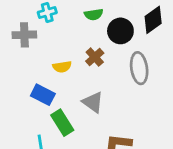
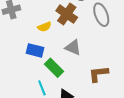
brown cross: (95, 57) -> (67, 14), size x1.5

